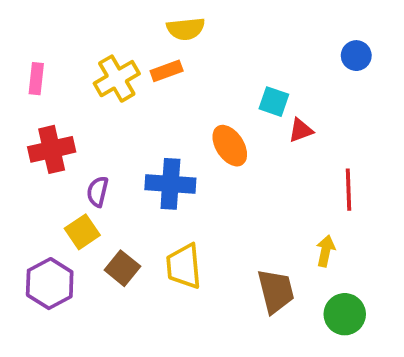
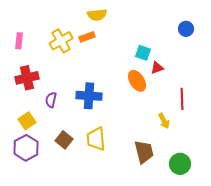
orange ellipse: (230, 146) -> (137, 81), moved
yellow square: (82, 232) -> (27, 121), moved
yellow arrow: (326, 251) -> (164, 121), moved, turned 140

